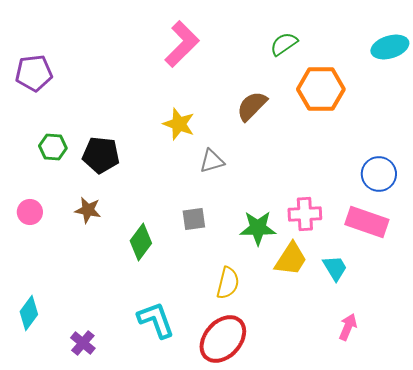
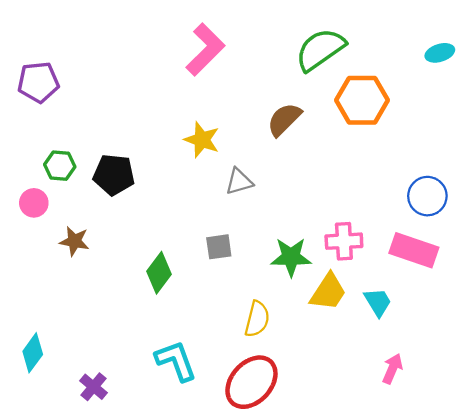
green semicircle: (284, 44) -> (320, 49), size x1.6
cyan ellipse: (390, 47) -> (440, 53), size x0.7
brown star: (88, 210) -> (74, 241), moved
pink circle: (30, 212) -> (34, 203), moved

